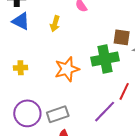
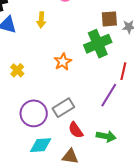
yellow cross: (21, 68) -> (17, 70), turned -32
orange star: (67, 69) -> (63, 62), size x0.7

